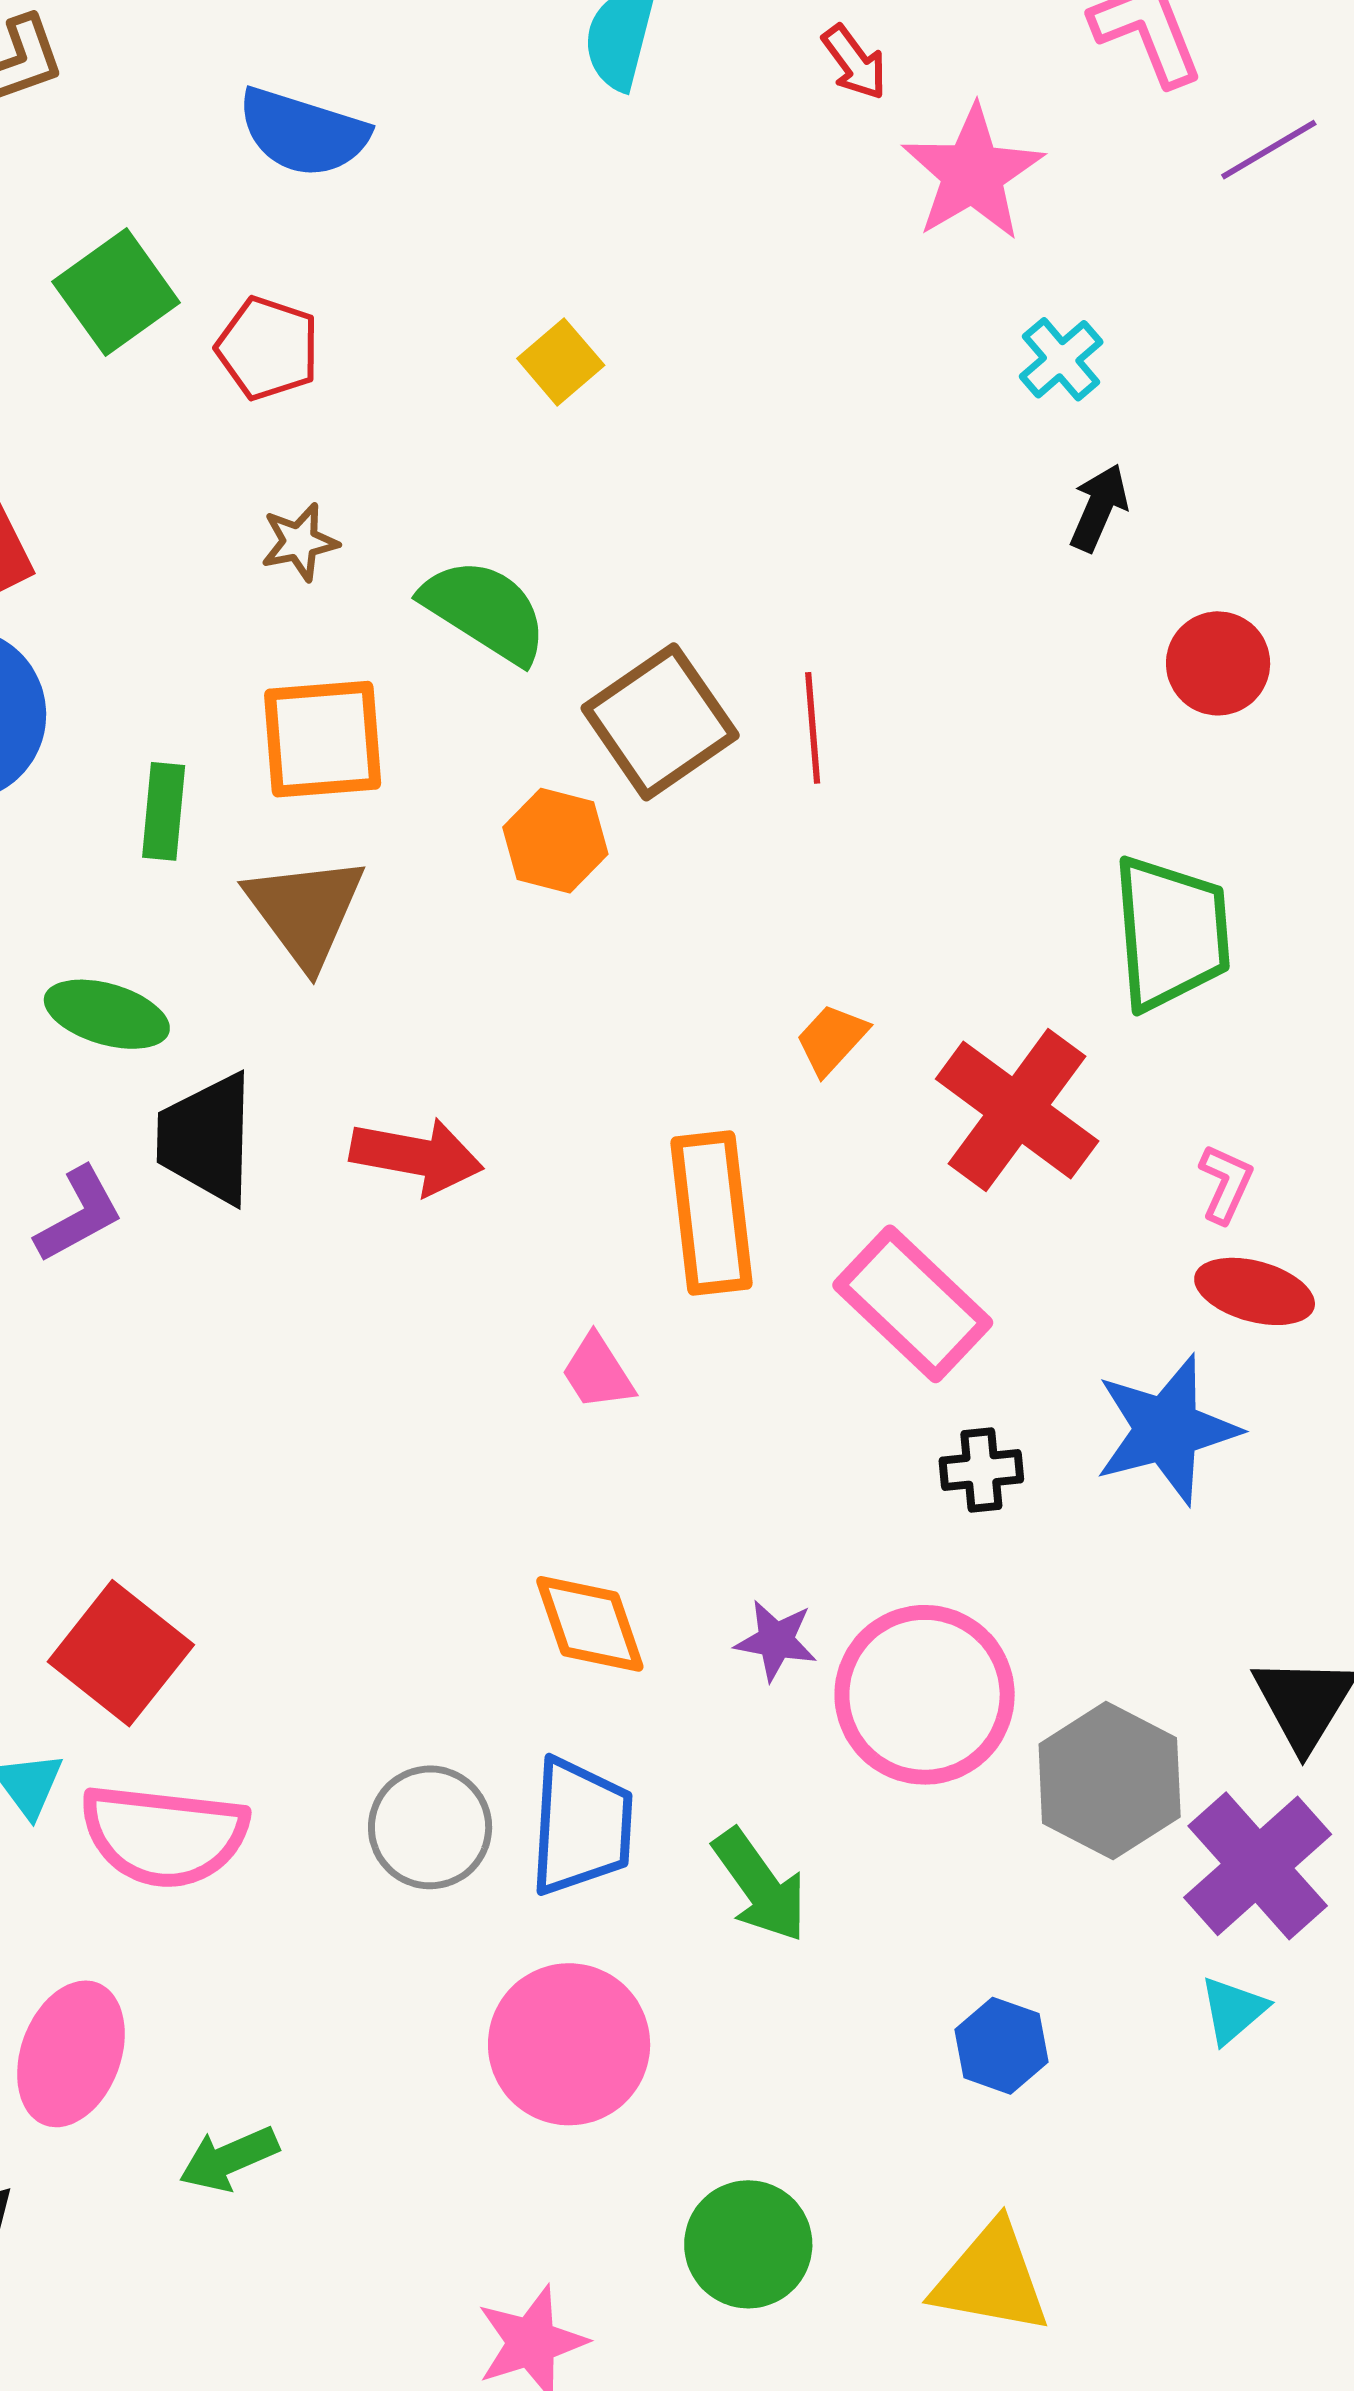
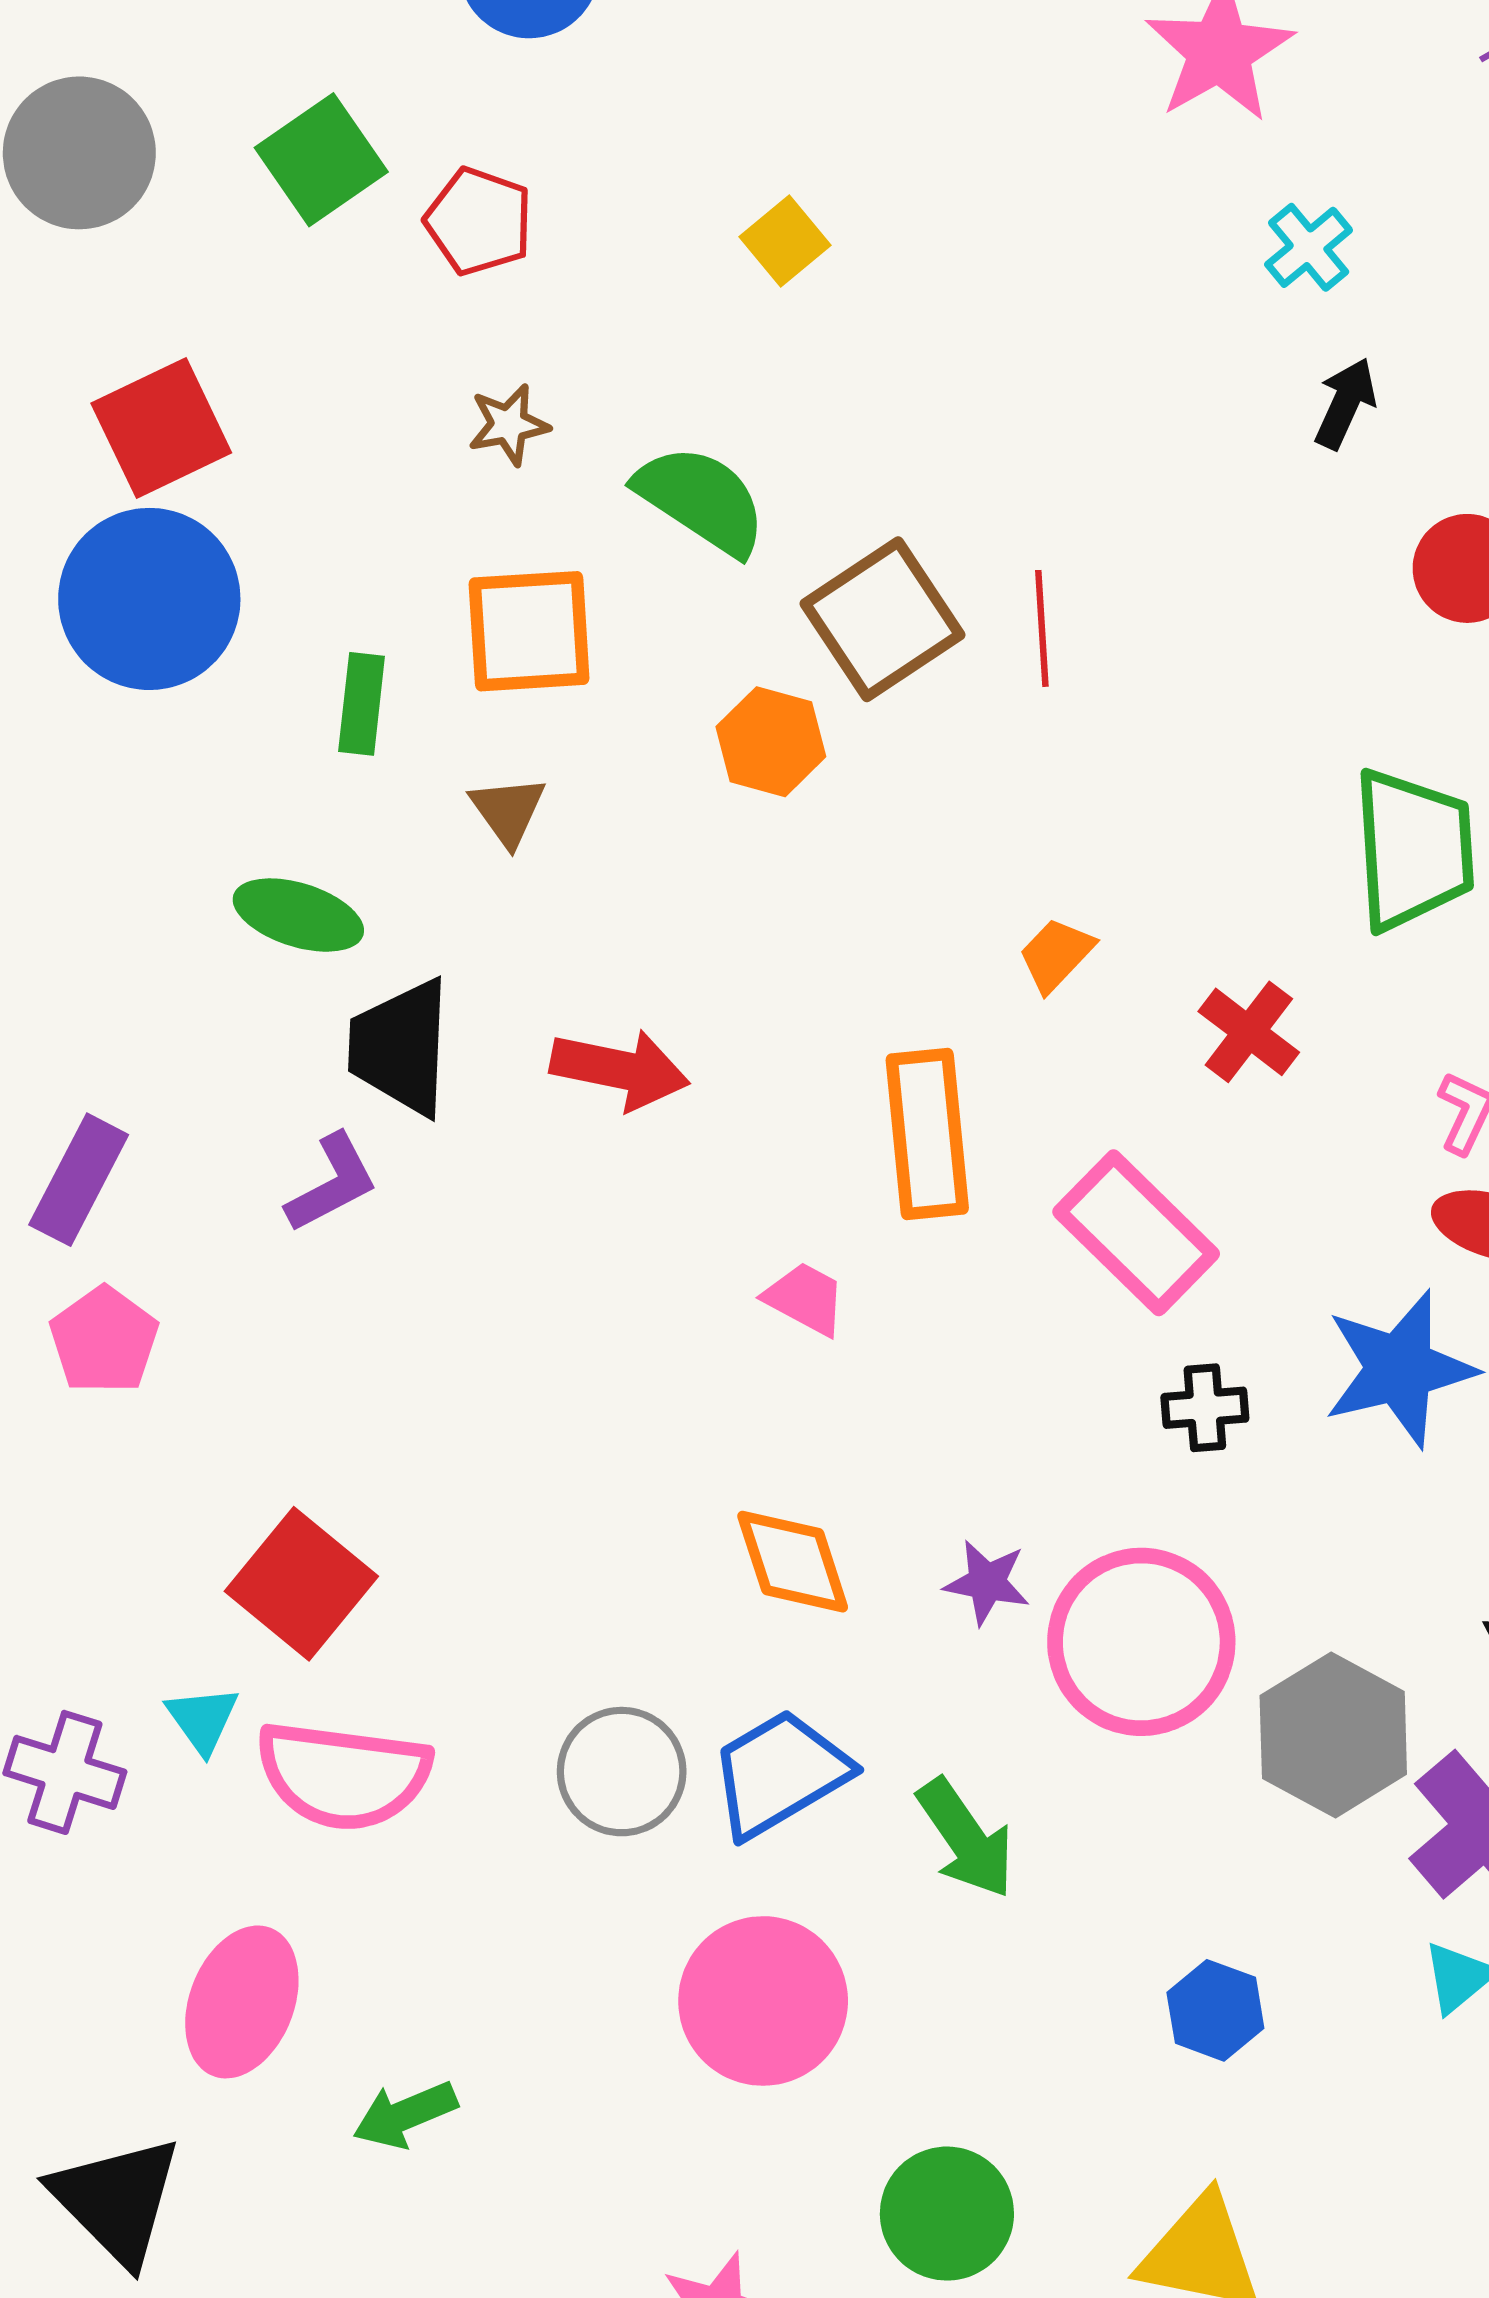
brown triangle: (305, 911) -> (508, 811), size x0.6
red cross: (1017, 1110) -> (1249, 1032), size x0.6
purple L-shape: (79, 1215) -> (332, 1183), moved
pink trapezoid: (598, 1372) -> (805, 1299), turned 150
blue trapezoid: (581, 1827) -> (780, 1773), turned -125

